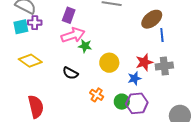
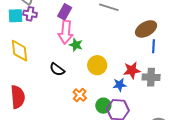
pink arrow: (73, 35) -> (66, 32), turned 105
yellow diamond: (30, 61) -> (19, 51), turned 40

